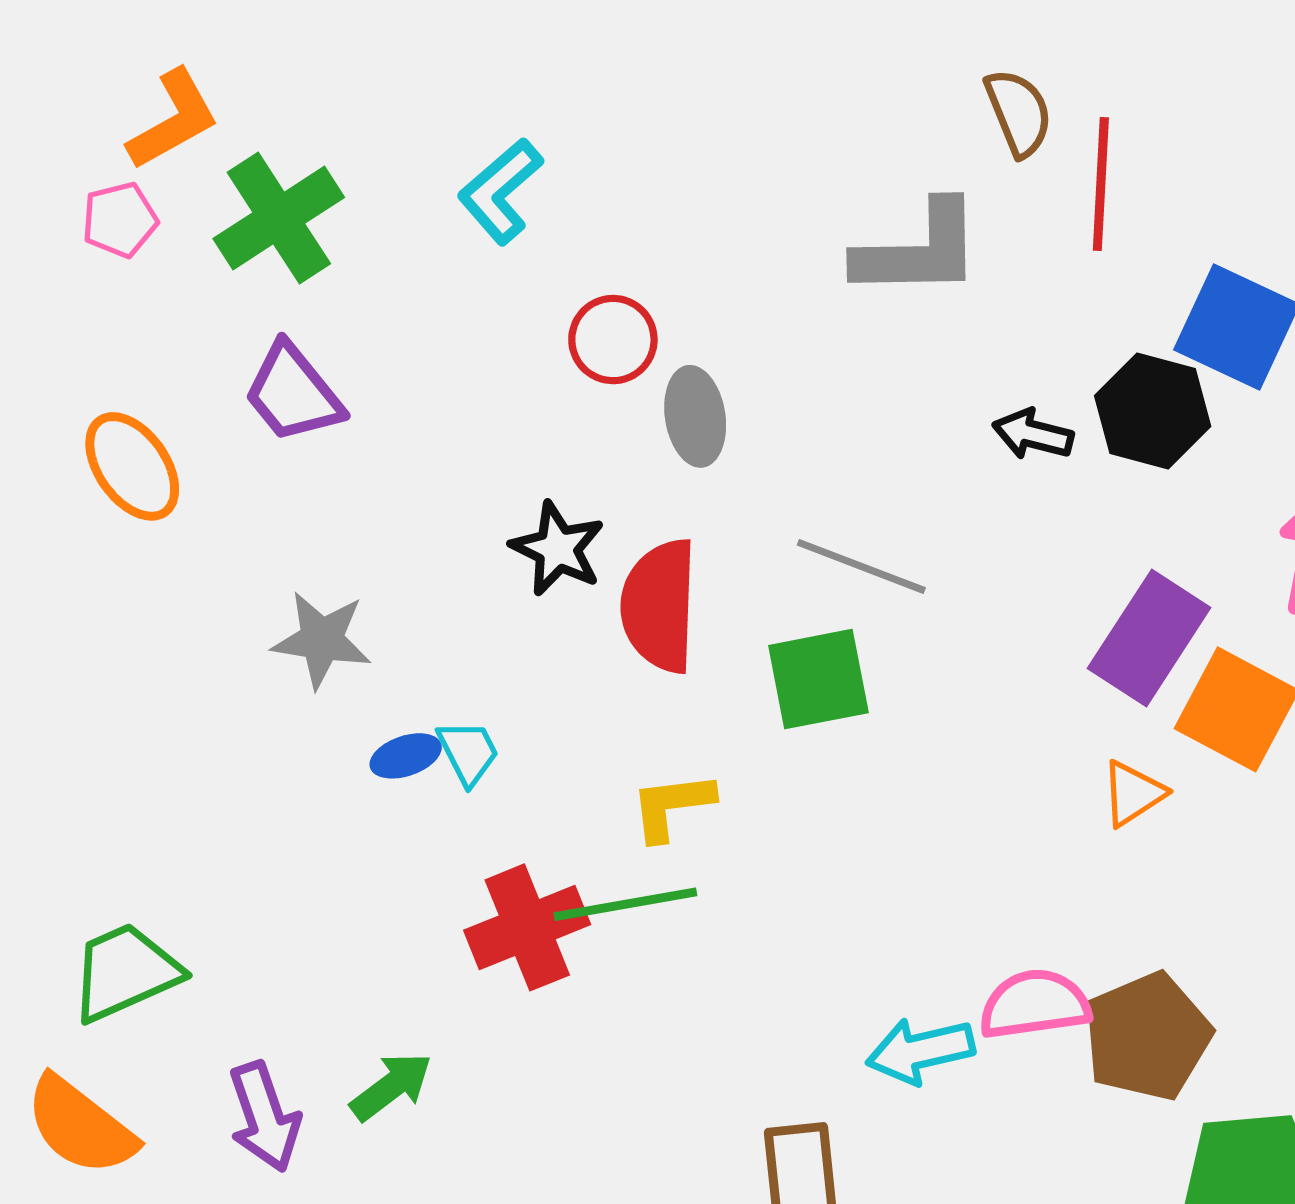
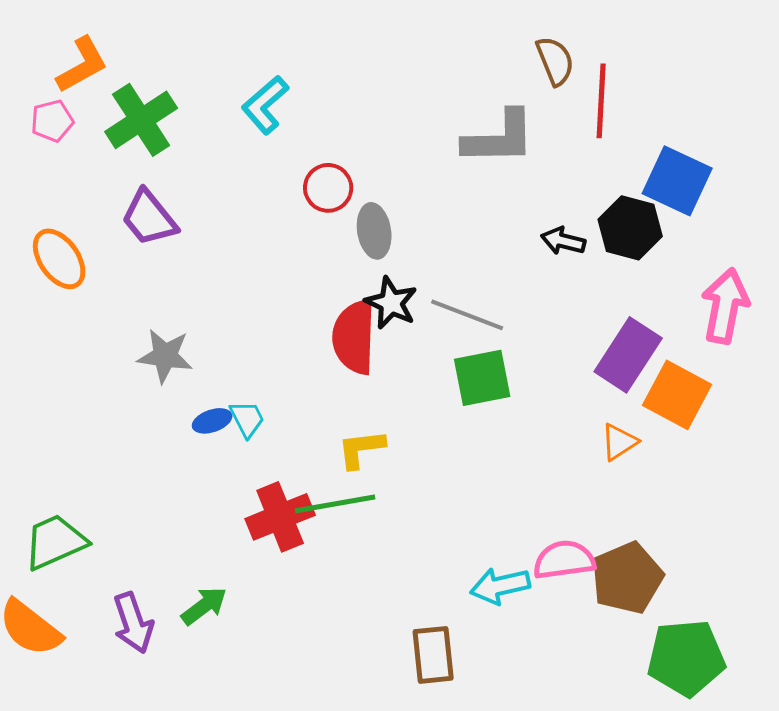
black star: (558, 549) -> (391, 303), moved
green square: (818, 679) -> (482, 378), moved

